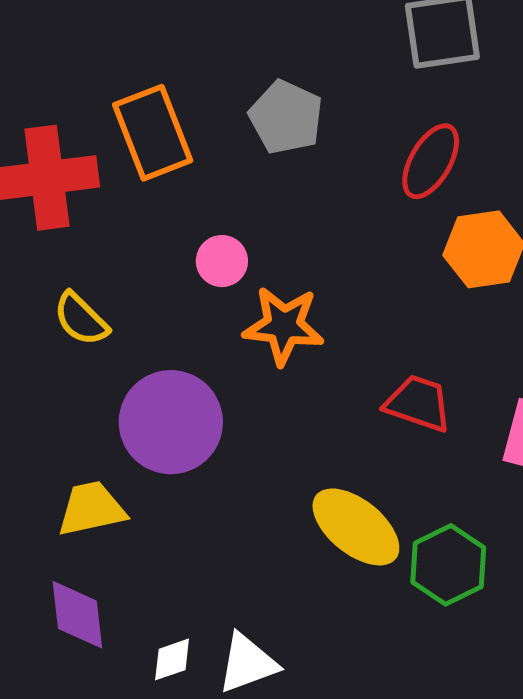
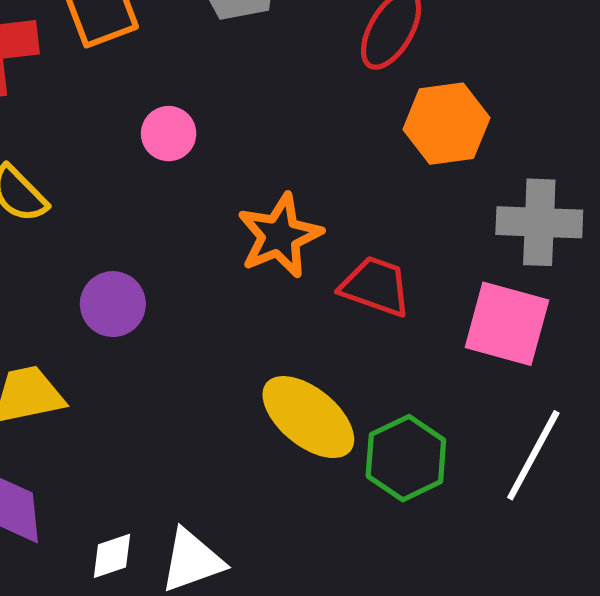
orange star: (284, 326) -> (280, 236), moved, turned -30
purple circle: (171, 422) -> (113, 304), size x0.6

